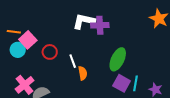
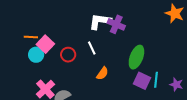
purple cross: (100, 25) -> (116, 24), turned 30
white line: (73, 61) -> (92, 48), moved
orange semicircle: (83, 73) -> (102, 73), turned 48

